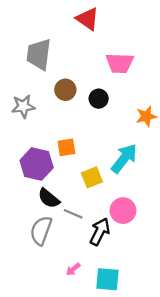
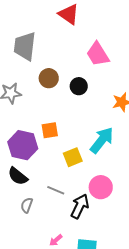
pink trapezoid: (120, 63) -> (98, 54), turned 56
black semicircle: (49, 198) -> (18, 176), moved
gray semicircle: (41, 230) -> (27, 205), size x0.6

